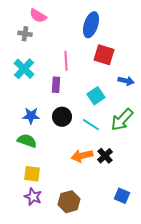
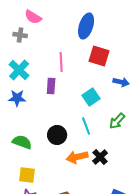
blue star: (31, 116) -> (17, 98), moved
black circle: (62, 117) -> (57, 135), moved
green arrow: (122, 120) -> (117, 121), size x0.7
cyan line: (91, 125) -> (86, 126), turned 36

